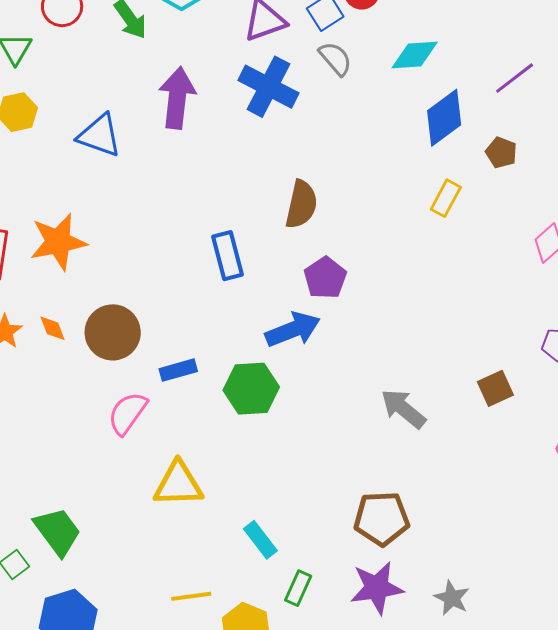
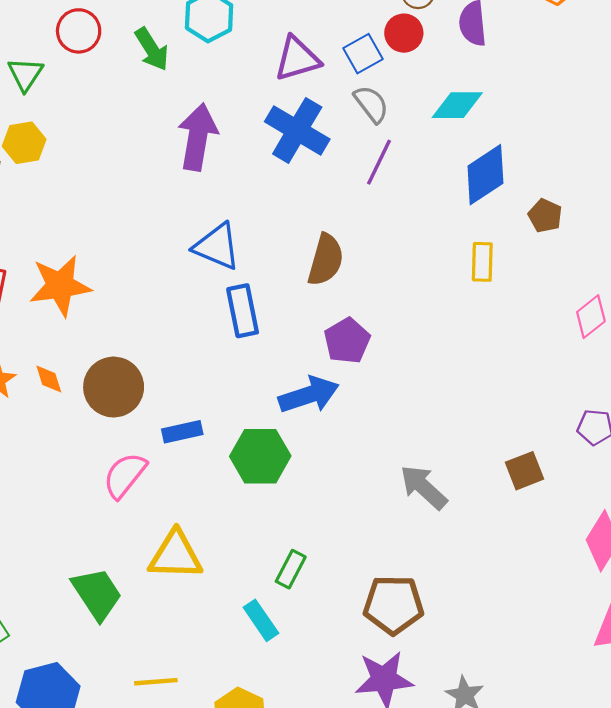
purple line: (515, 78) -> (379, 162), moved, turned -30
blue triangle: (99, 135) -> (217, 246), moved
yellow rectangle: (446, 198) -> (482, 262), turned -30
green trapezoid: (57, 531) -> (97, 594), moved
green rectangle: (298, 588) -> (291, 569), moved
yellow line: (191, 596) -> (156, 682), moved

